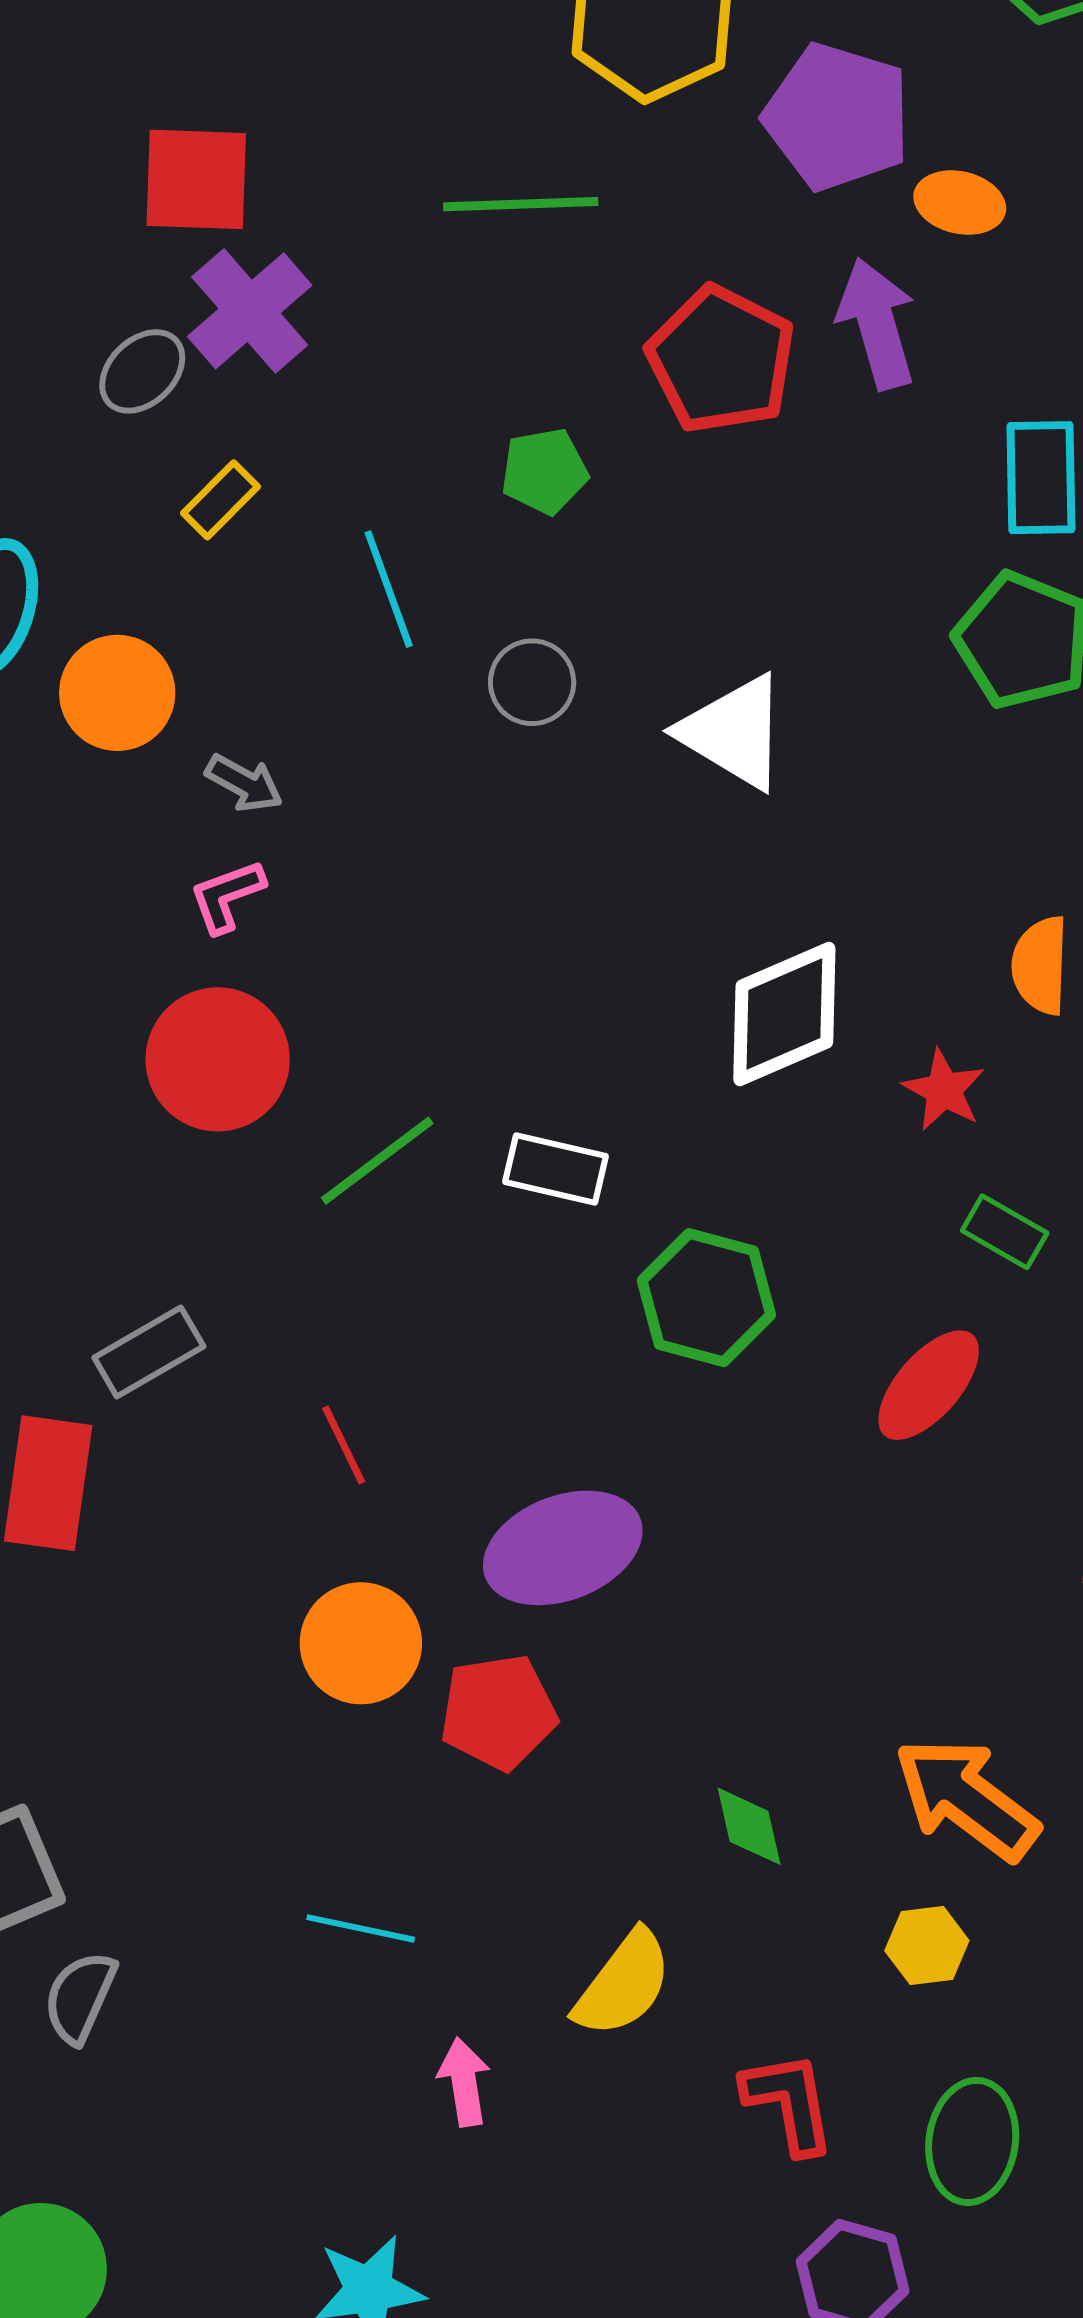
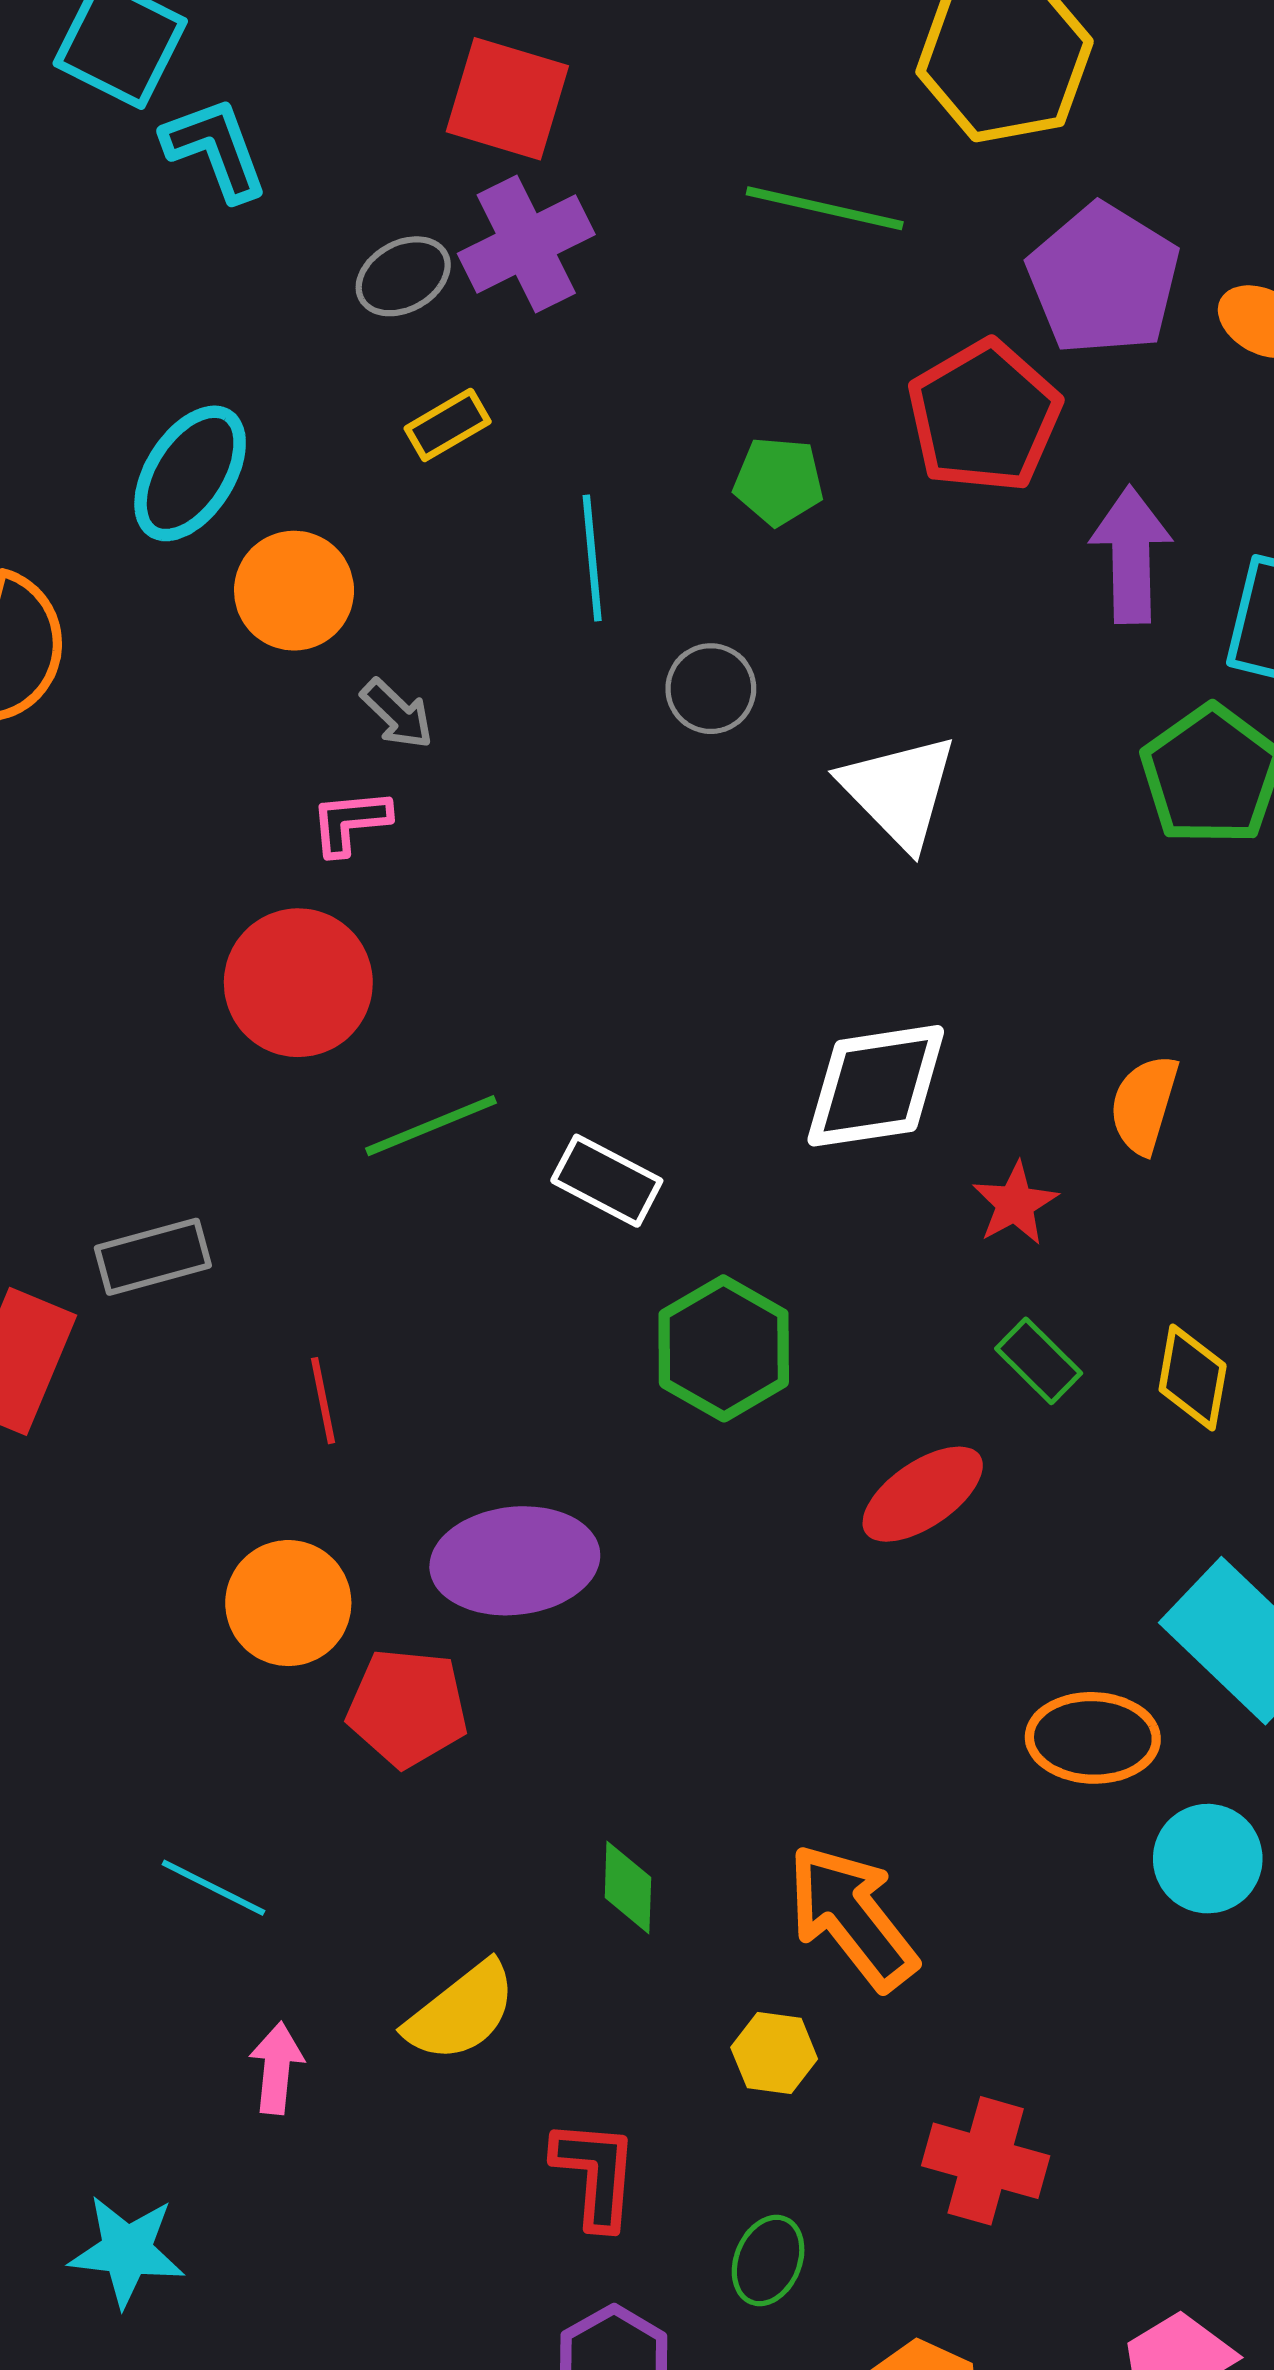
purple pentagon: (837, 117) -> (1104, 279), moved
purple arrow: (877, 324) -> (1131, 555), moved
green ellipse: (972, 2141) -> (768, 2260), size x0.7

